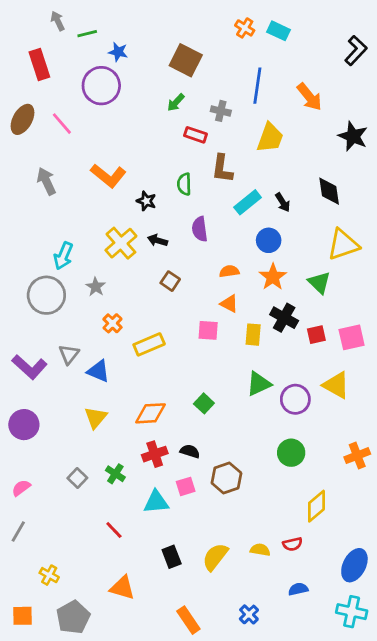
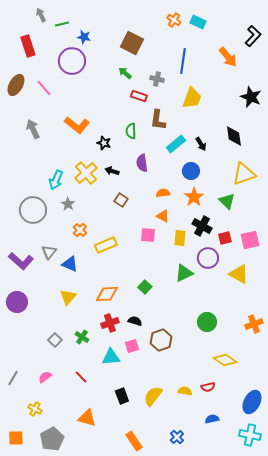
orange arrow: (309, 97) -> (228, 57), moved
green arrow: (176, 103) -> (125, 73), turned 88
cyan arrow: (63, 256) -> (56, 180), moved
purple circle: (295, 399) -> (208, 258), moved
pink semicircle: (21, 488) -> (45, 377), moved
yellow diamond: (316, 506) -> (225, 360), turned 75

